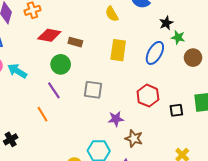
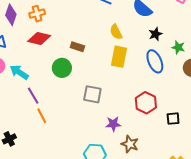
yellow semicircle: (112, 14) -> (116, 32), moved
black star: (166, 23) -> (155, 34), moved
red diamond: (49, 35) -> (39, 38), moved
blue ellipse: (155, 53) -> (155, 61), turned -55
purple line: (54, 90) -> (33, 96), moved

